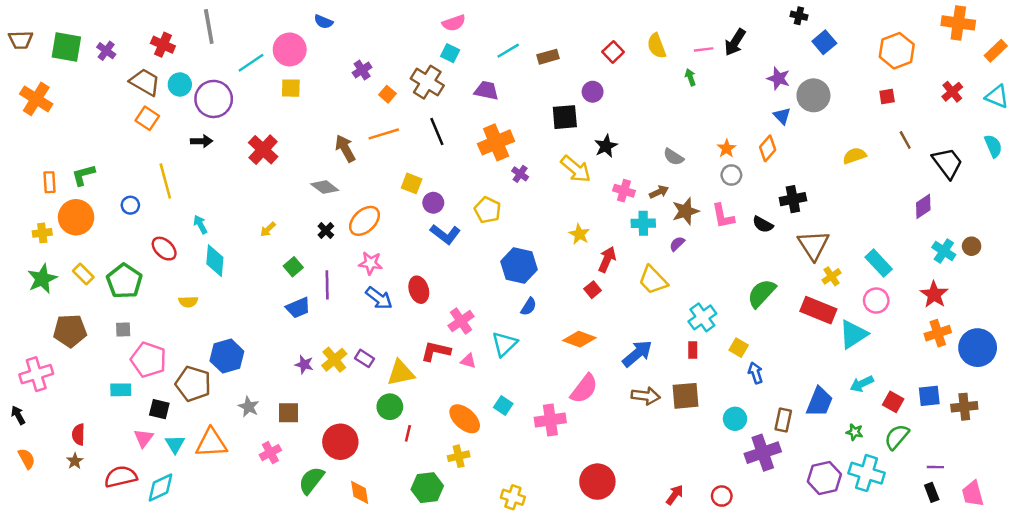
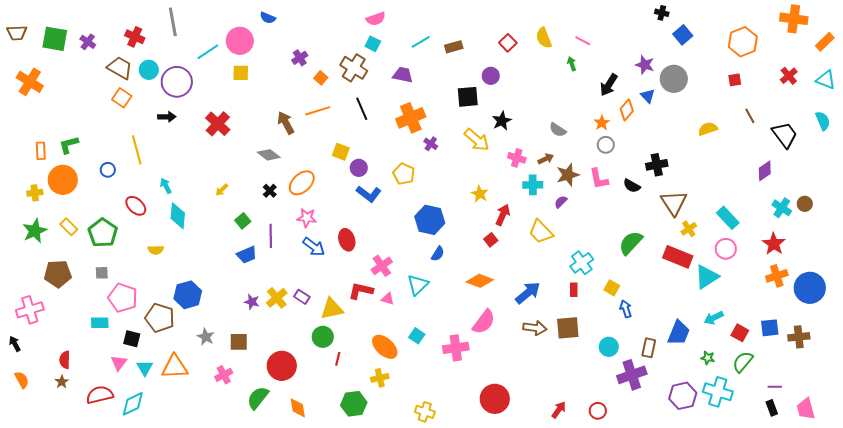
black arrow: (735, 42) -> (609, 85), moved
pink line: (704, 49) -> (583, 41), turned 35
orange diamond: (768, 148) -> (627, 110), moved

